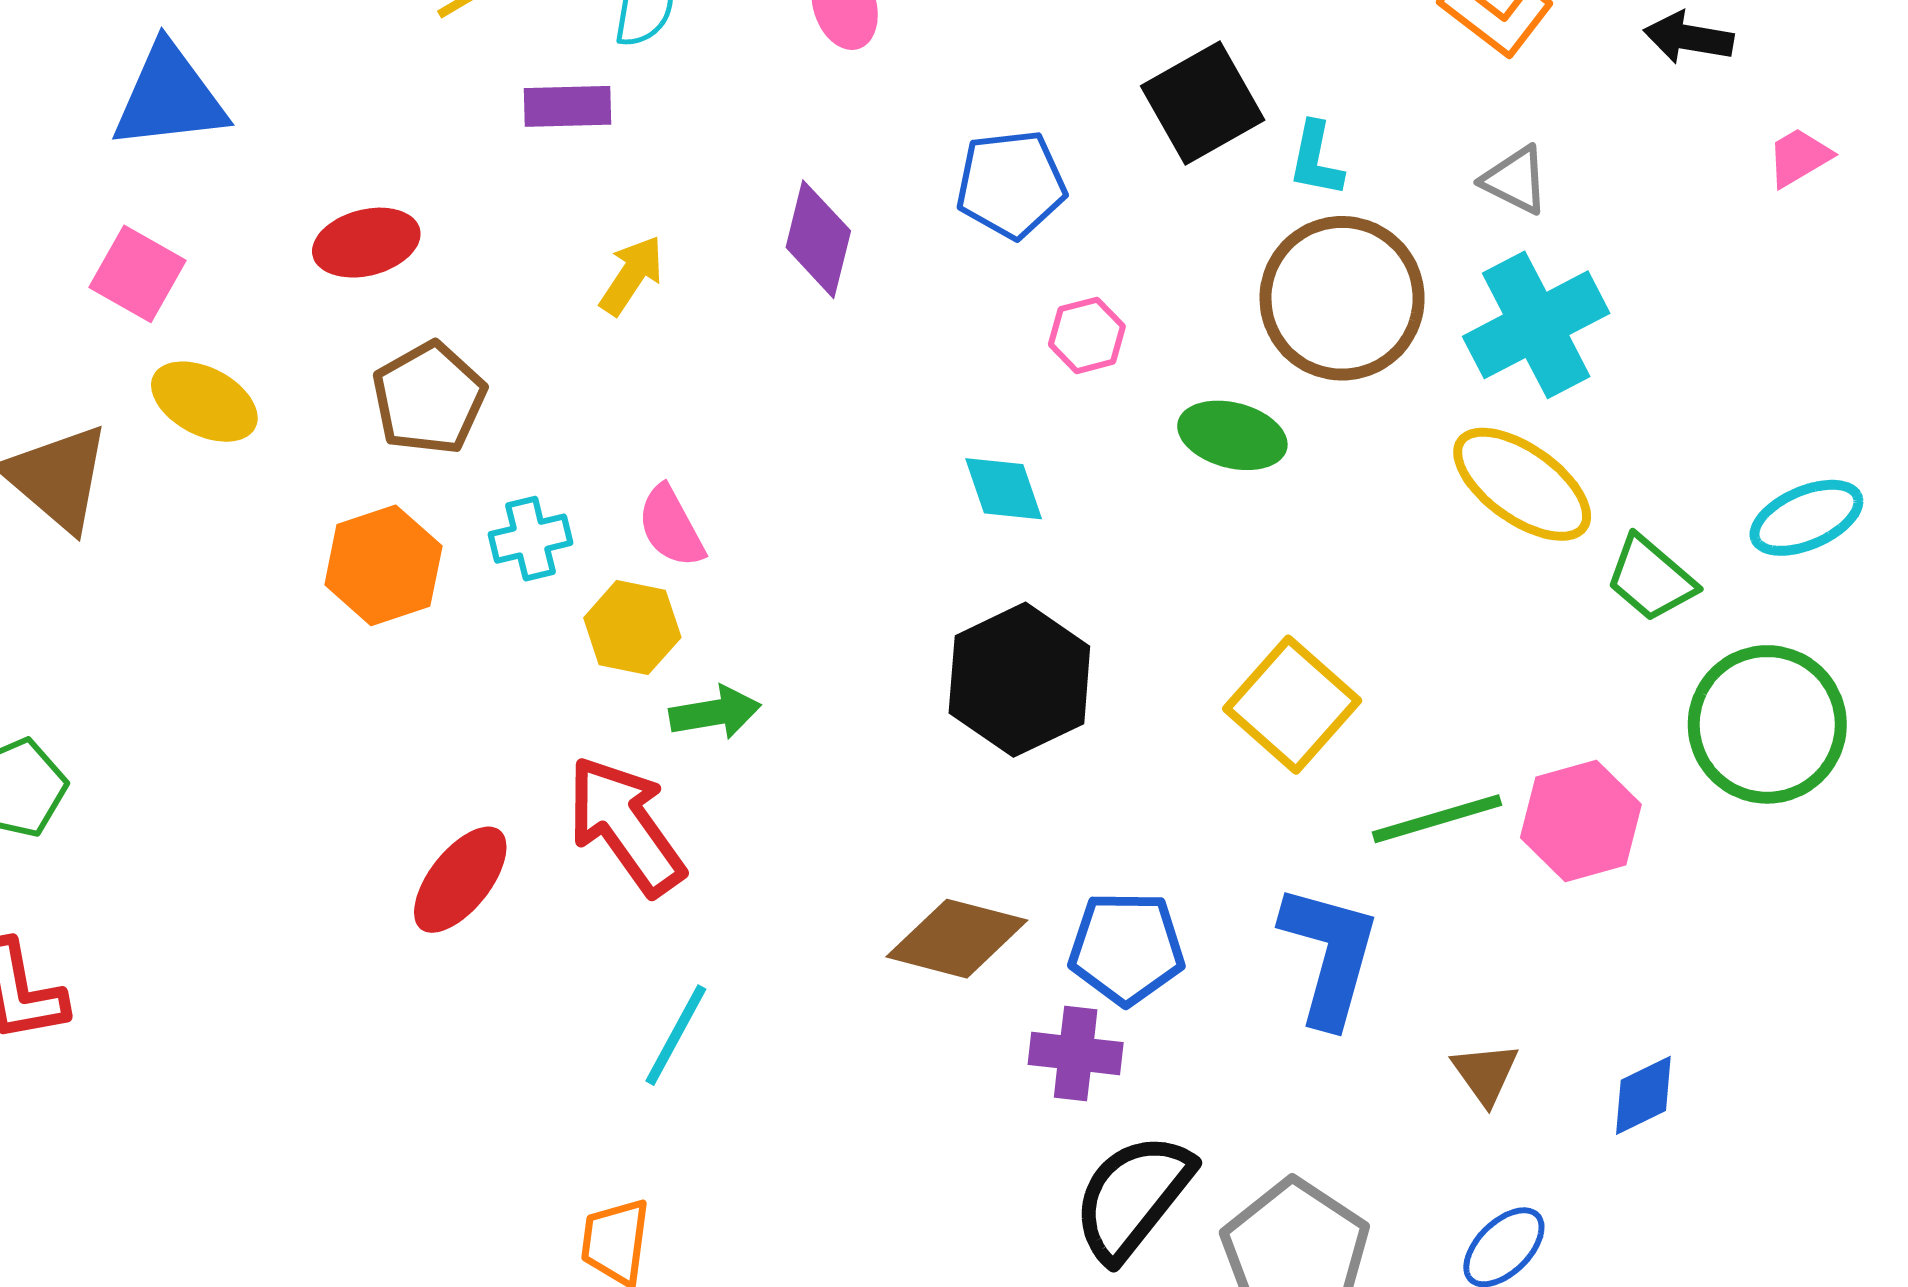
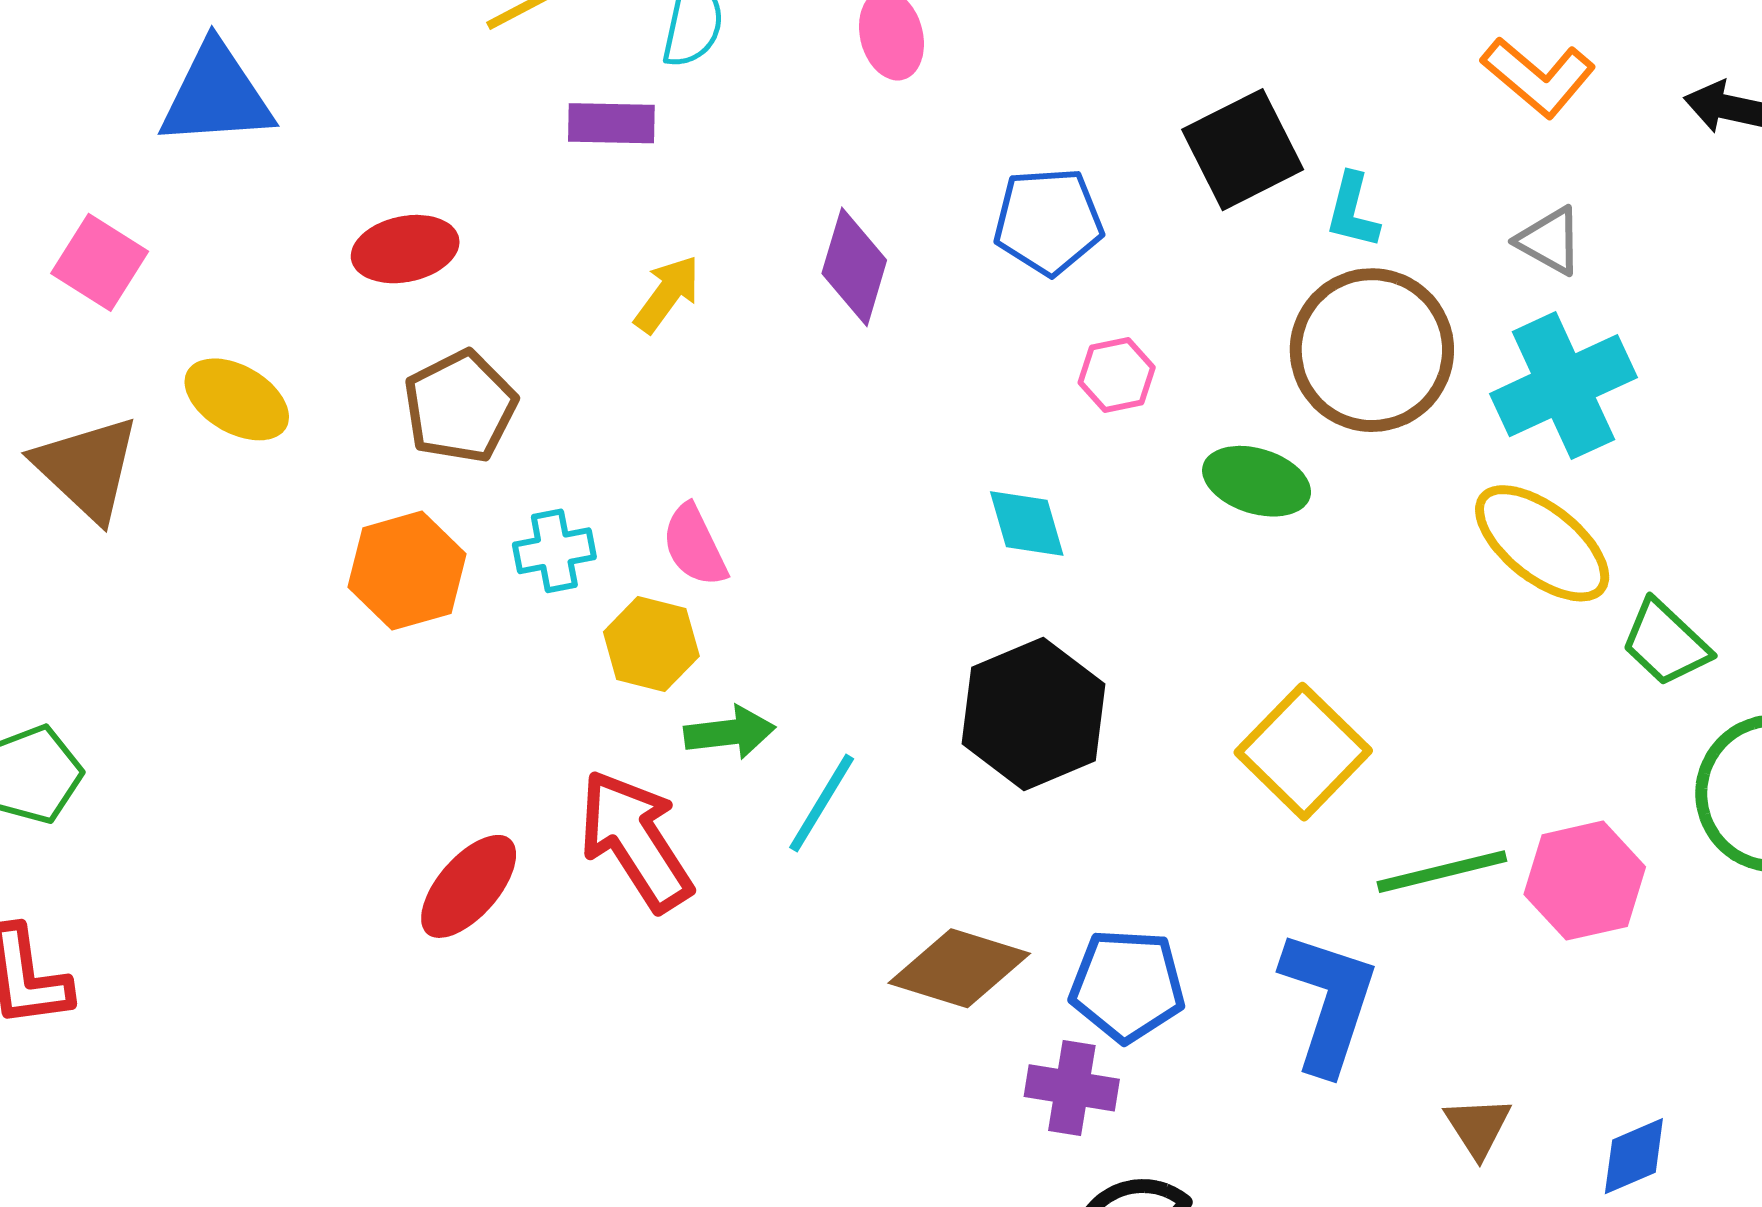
pink square: (137, 274) -> (100, 262), moved
cyan line: (676, 1035) -> (822, 803), moved

